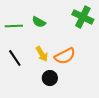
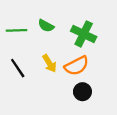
green cross: (83, 17) -> (84, 34), moved
black circle: (50, 78) -> (82, 92), moved

